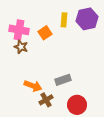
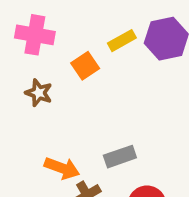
yellow rectangle: (64, 20) -> (122, 41), turned 56
pink cross: (19, 30) -> (35, 35), moved

